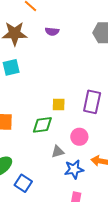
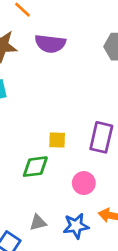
purple semicircle: (52, 31) -> (50, 44), size x1.6
gray triangle: (58, 152) -> (38, 223), moved

